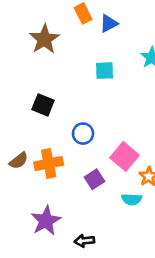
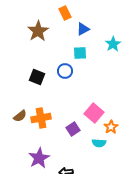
blue triangle: (109, 23) -> (83, 29), moved
blue circle: (83, 134) -> (65, 71), moved

